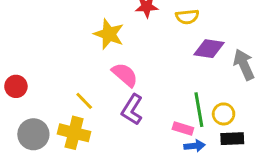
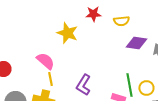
pink semicircle: (125, 75) -> (45, 61), moved
yellow line: (84, 101) -> (50, 79), turned 32

